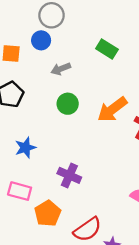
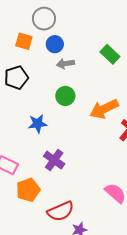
gray circle: (52, 15) -> (44, 19), moved
blue circle: (41, 40) -> (55, 44), moved
blue star: (25, 148) -> (38, 124), moved

